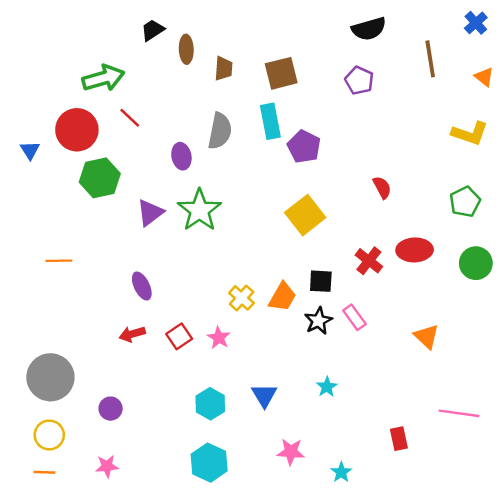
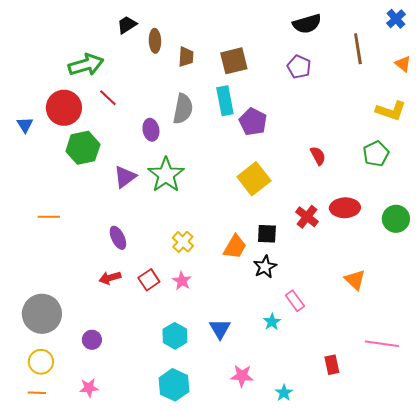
green pentagon: (465, 202) -> (376, 154), moved
yellow cross: (242, 298) -> (183, 242), moved
pink rectangle: (354, 317) -> (295, 301), moved

